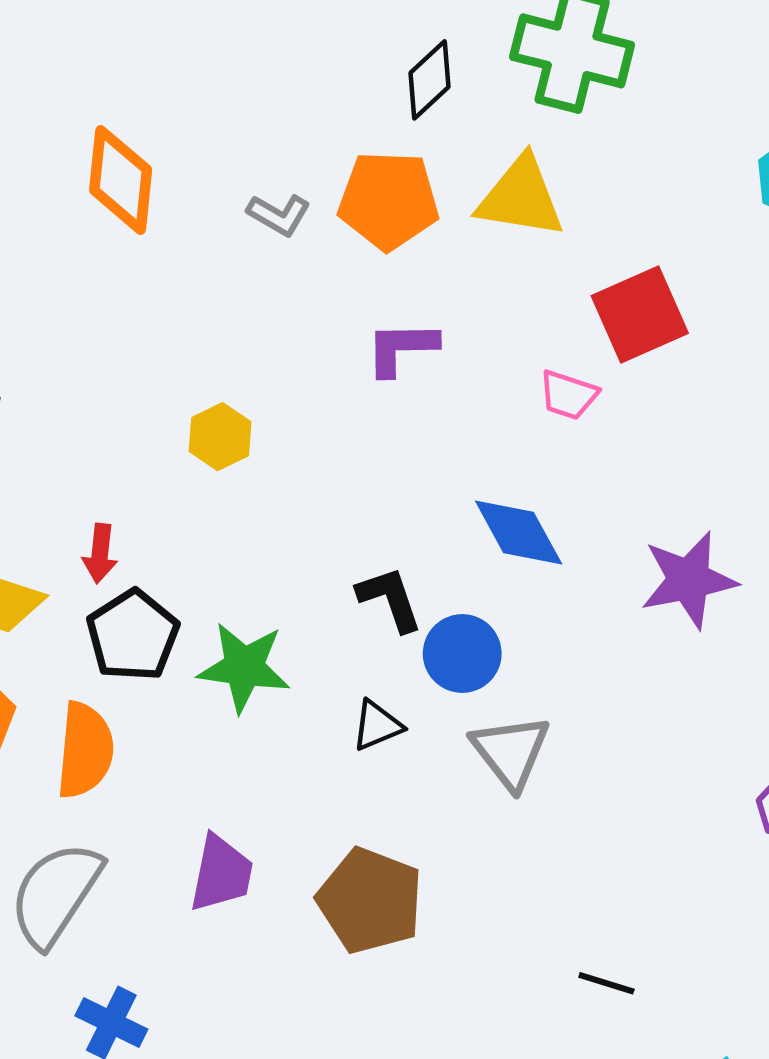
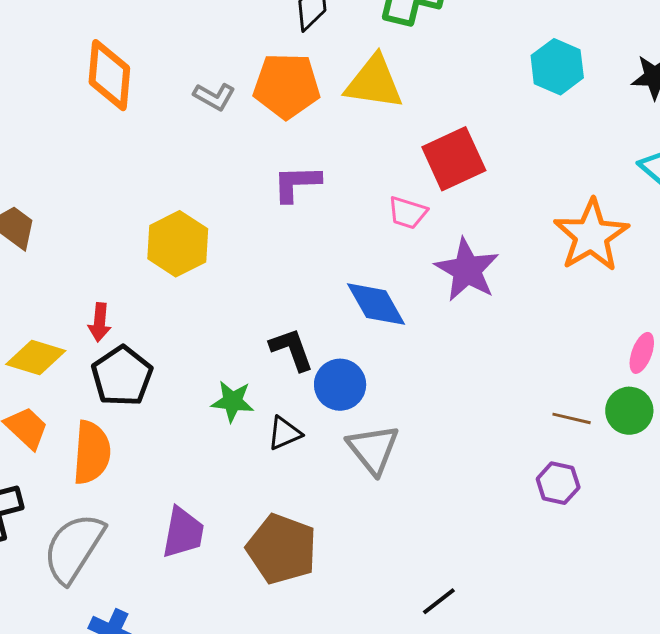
yellow hexagon: (220, 437) -> (178, 244), size x1.5
purple star: (689, 580) -> (467, 270), moved, turned -30
green star: (244, 667) -> (233, 401), moved, size x0.7
black line: (606, 983) -> (439, 601), turned -54

